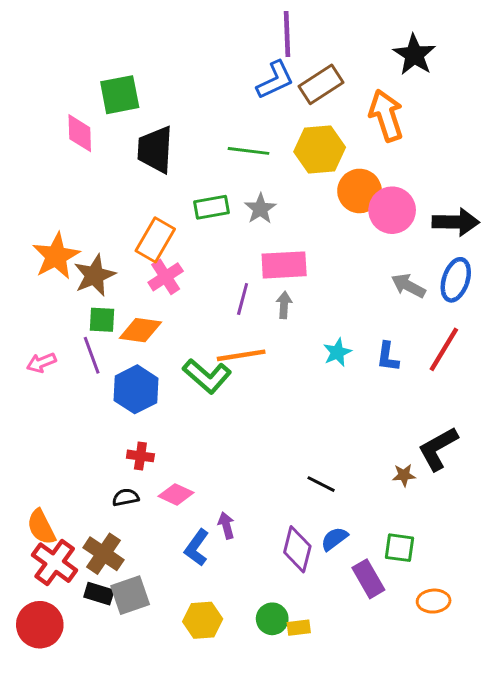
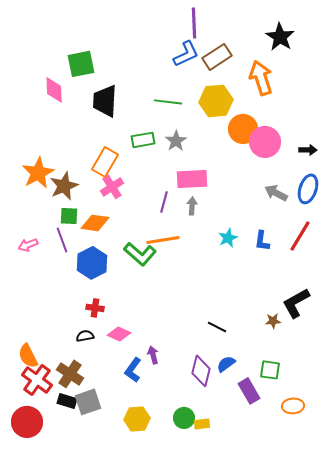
black arrow: (456, 222) -> (308, 150), size x0.6

